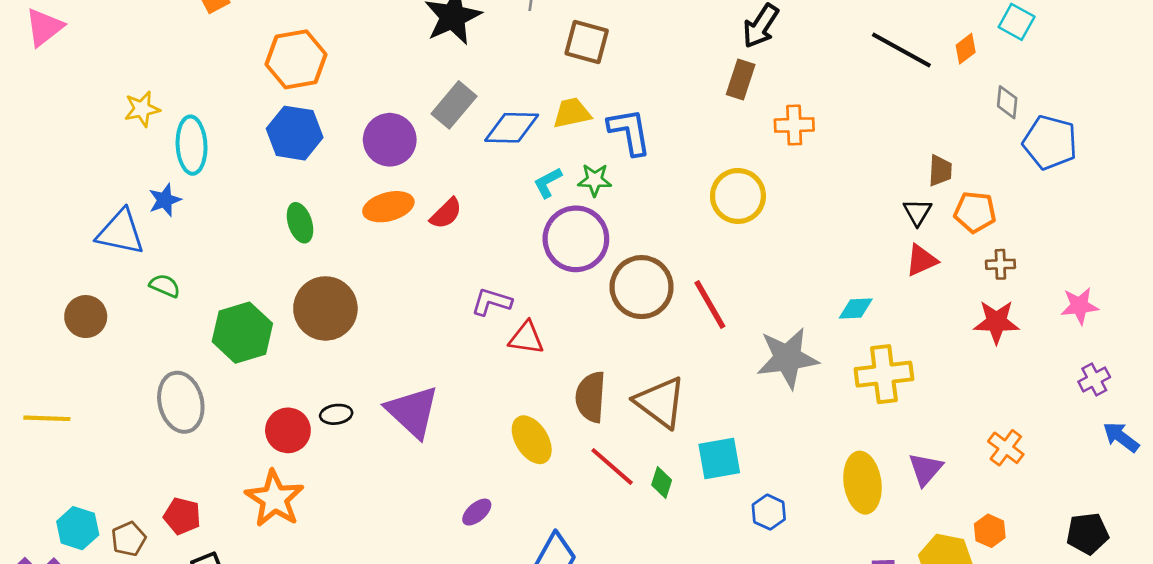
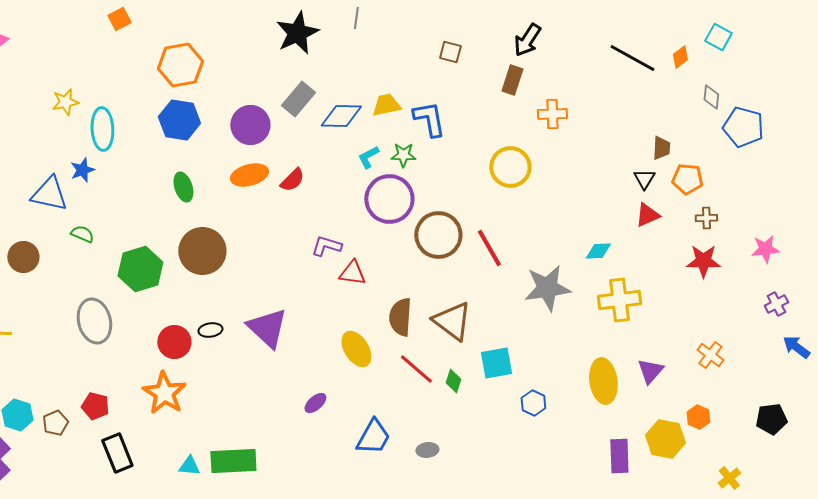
brown square: (587, 42) -> (450, 52), moved, size x0.7

